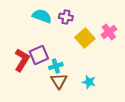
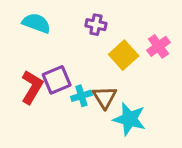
cyan semicircle: (42, 16) -> (36, 23), moved
brown triangle: (59, 81) -> (105, 97), moved
cyan star: (89, 82) -> (129, 119), size x1.6

